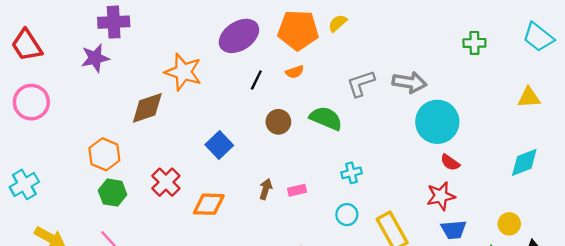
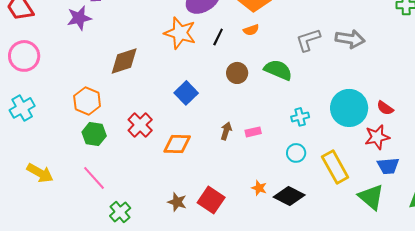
orange star: (183, 72) -> (180, 33), moved
cyan circle: (437, 122) -> (349, 108), moved
cyan cross: (24, 184) -> (22, 108), moved

